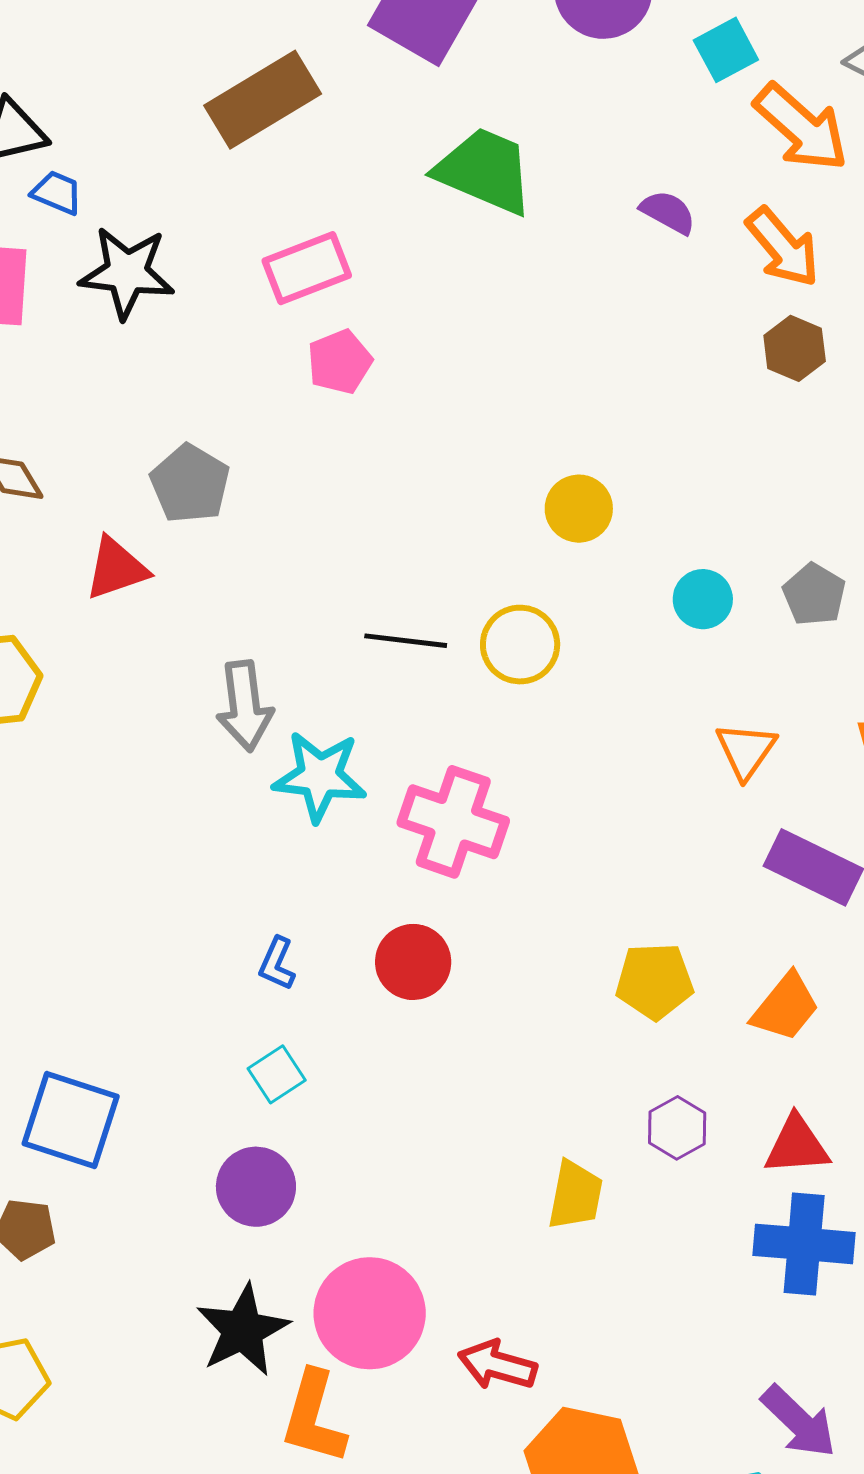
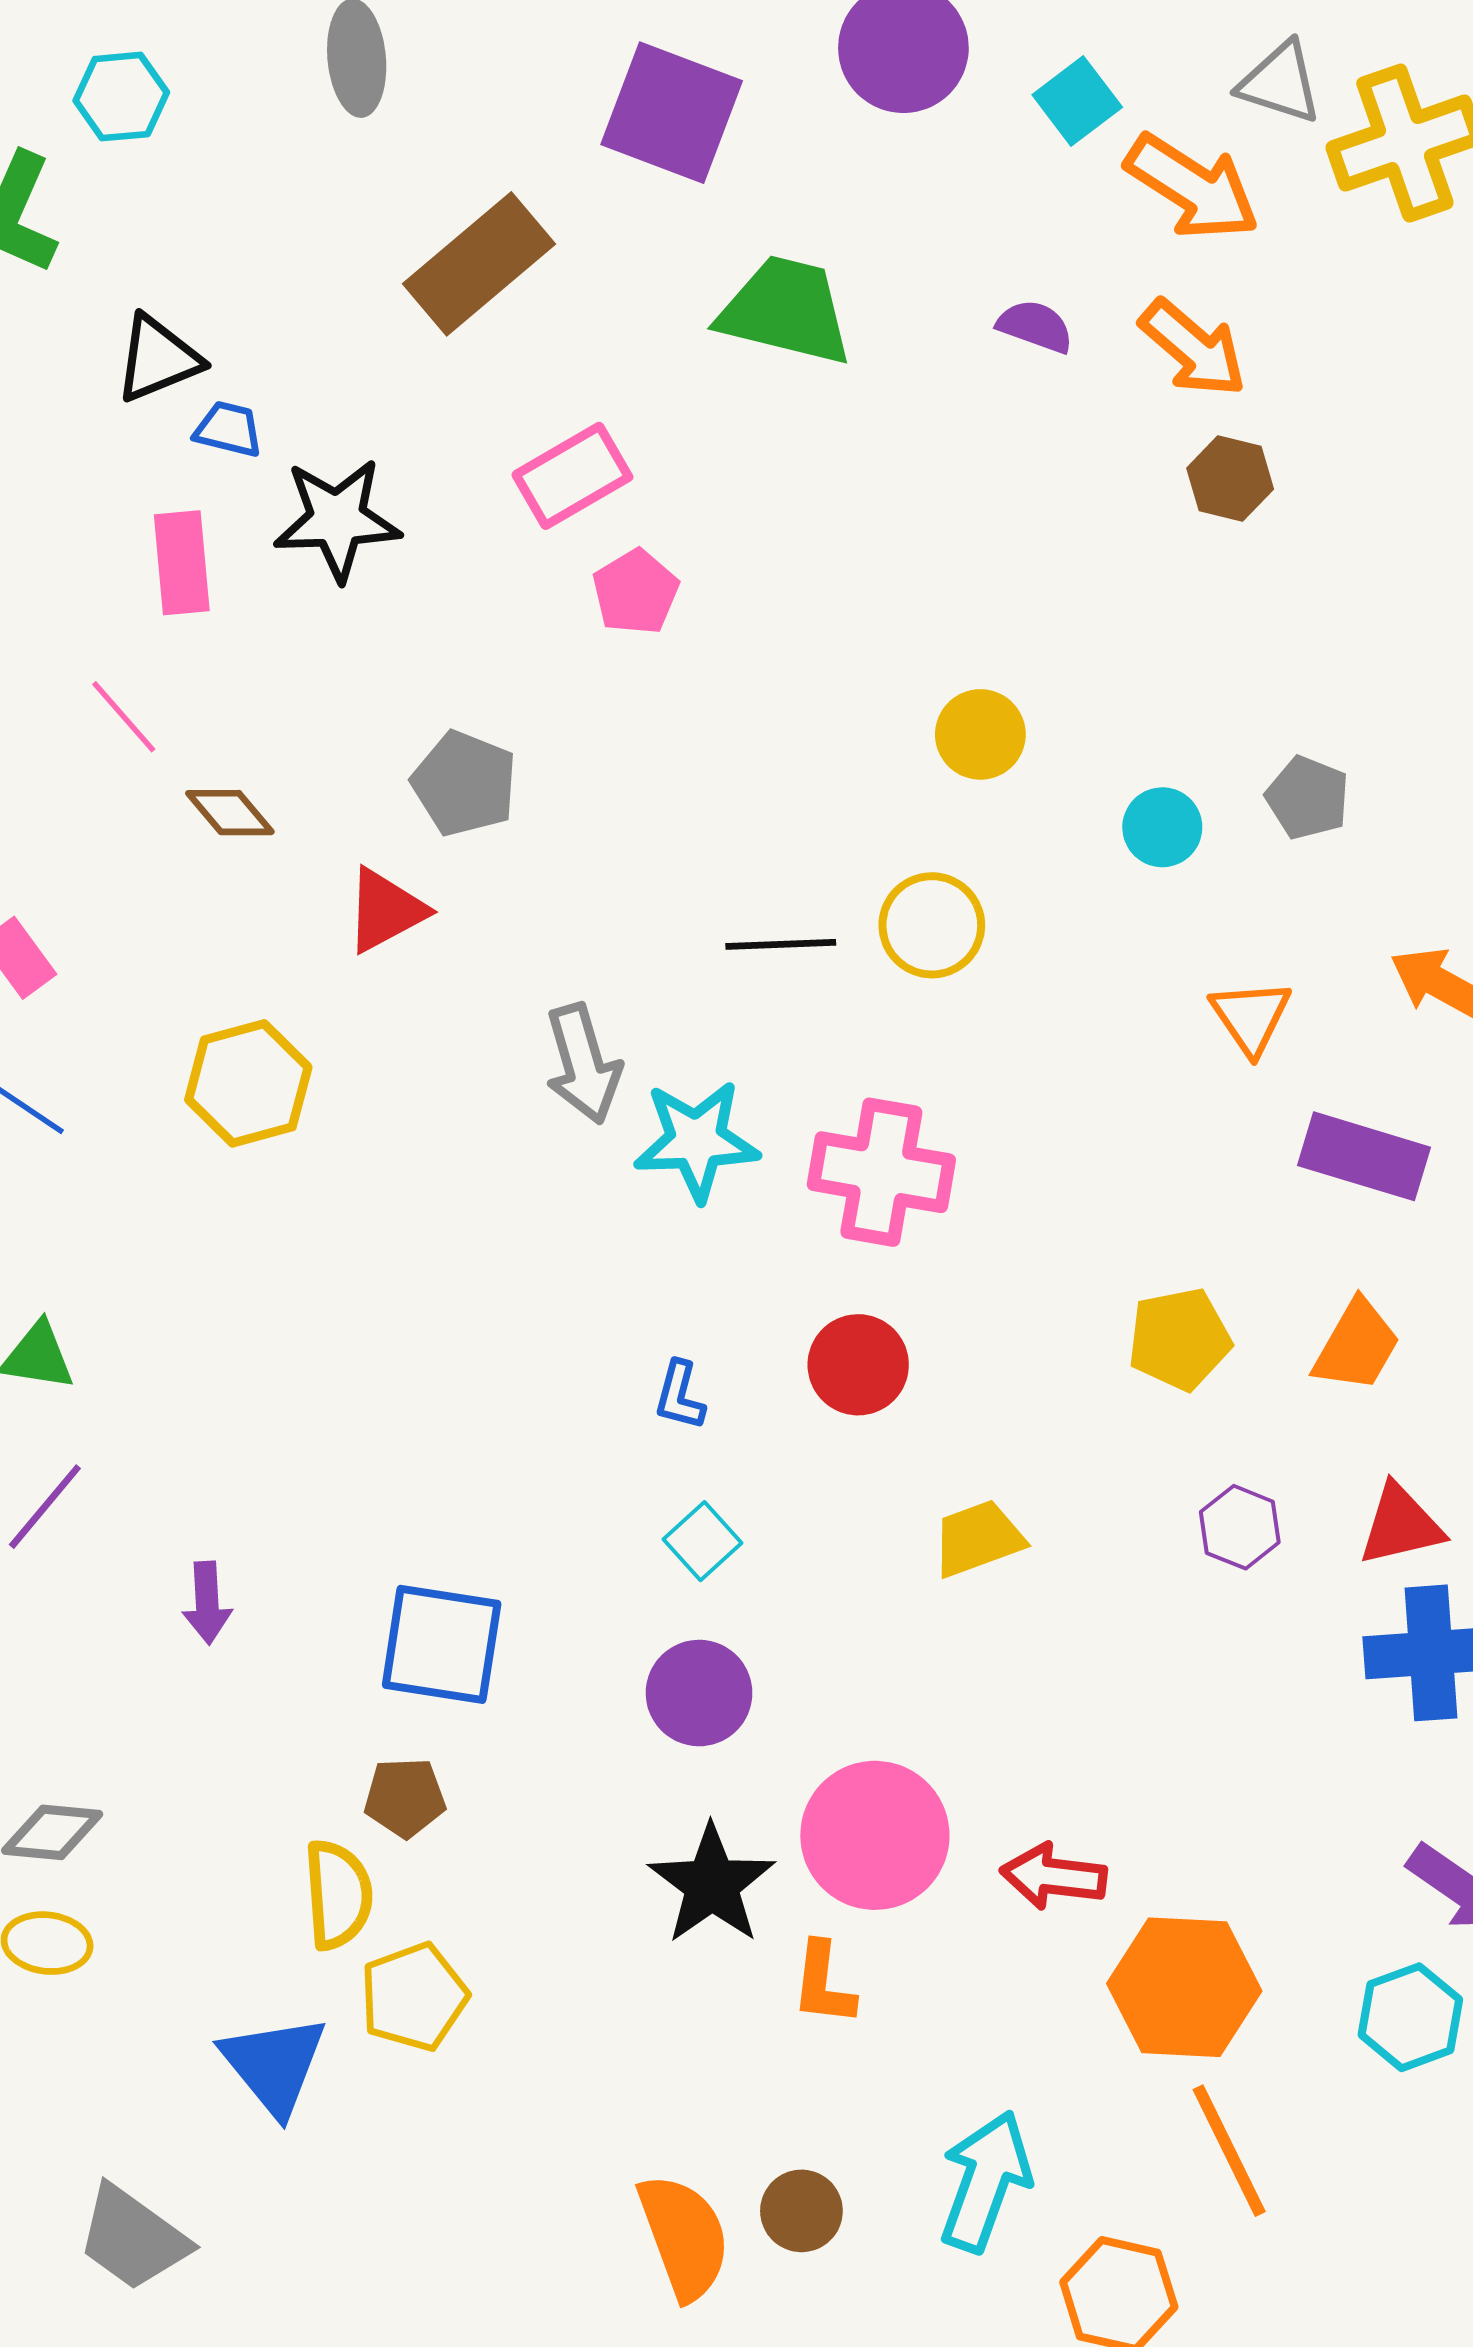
yellow trapezoid: (575, 1195) -> (978, 1539), moved, turned -112
orange L-shape: (314, 1417) -> (823, 1984), size x0.7

